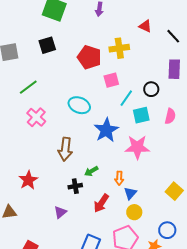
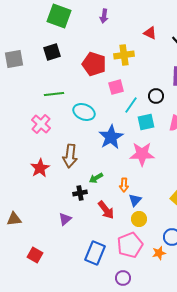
green line: (28, 87) -> (54, 94), moved, turned 30
red star: (28, 180) -> (40, 168), moved
red arrow: (101, 203) -> (106, 210), turned -72

